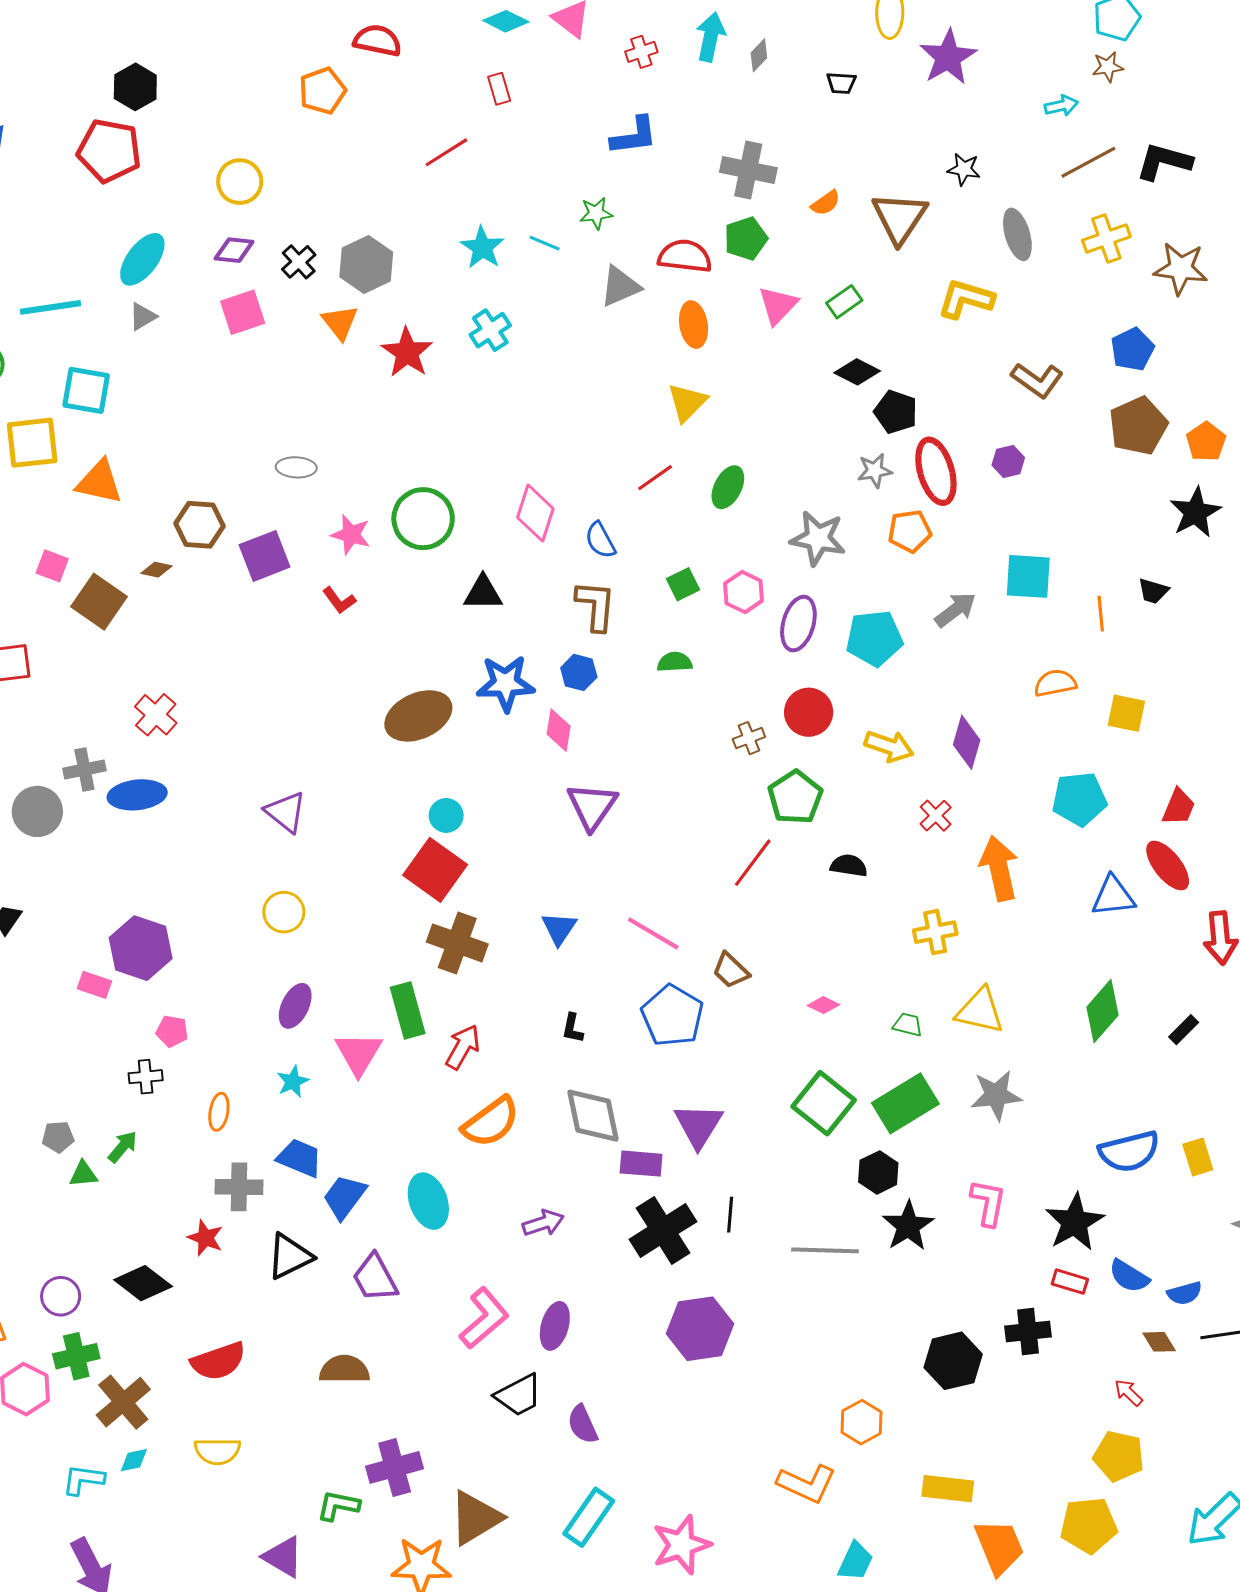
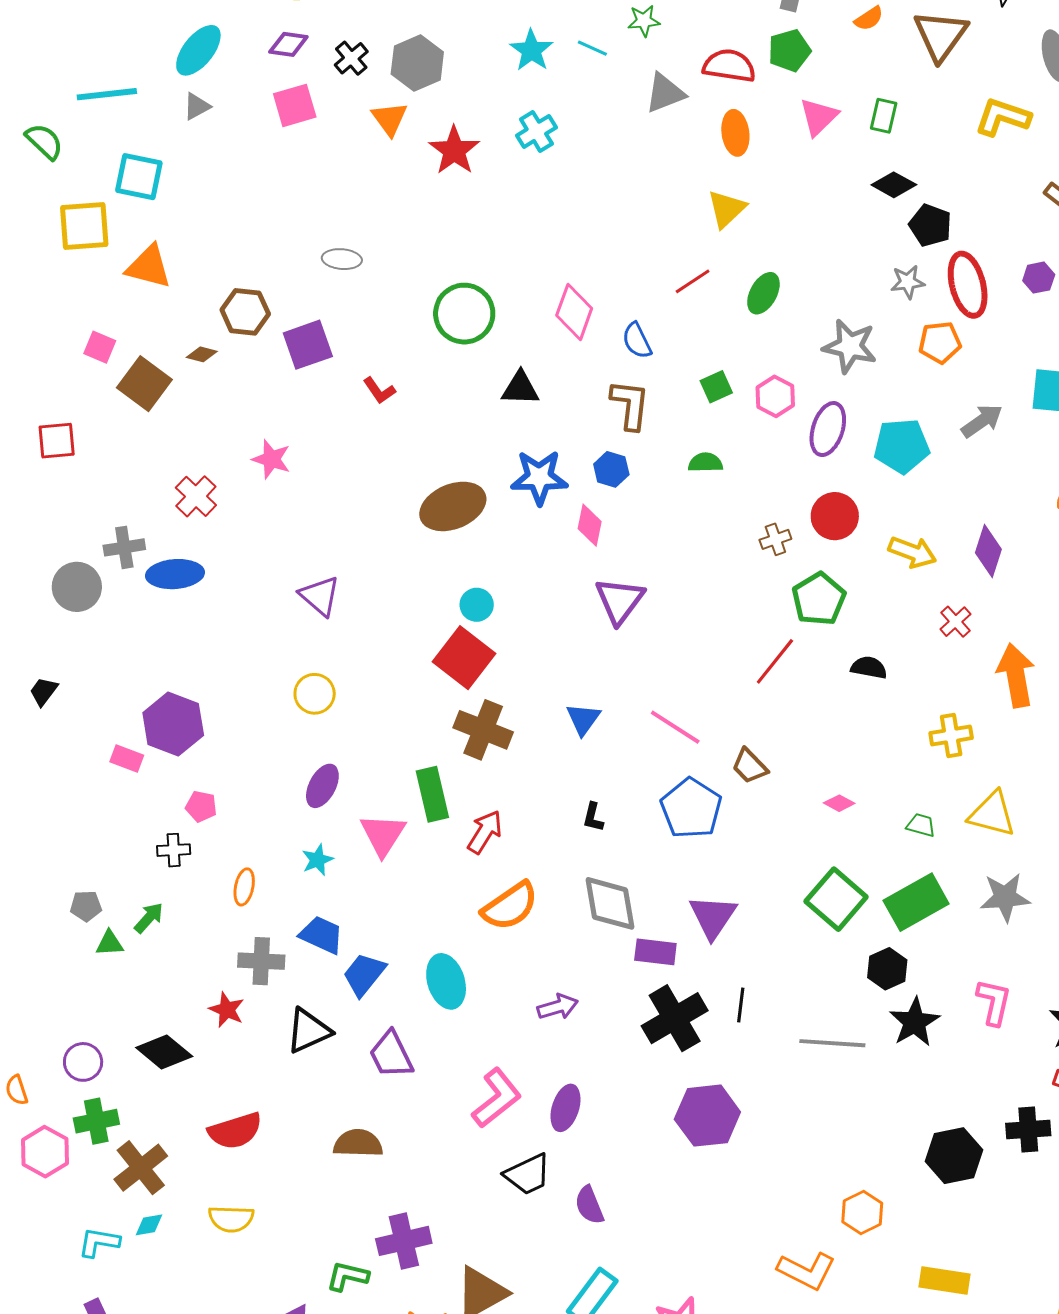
green rectangle: (844, 302) -> (884, 116), turned -44
pink star: (351, 535) -> (271, 459), moved

